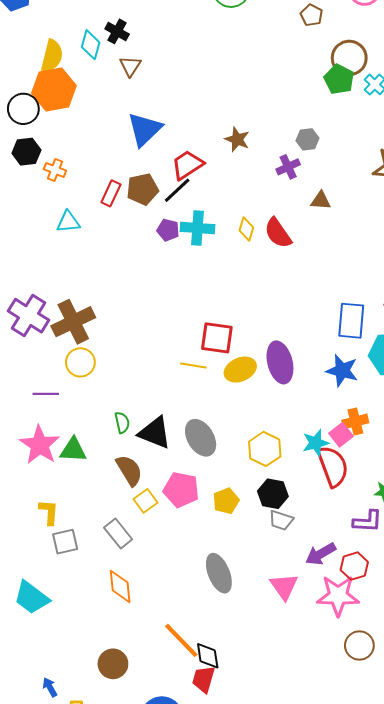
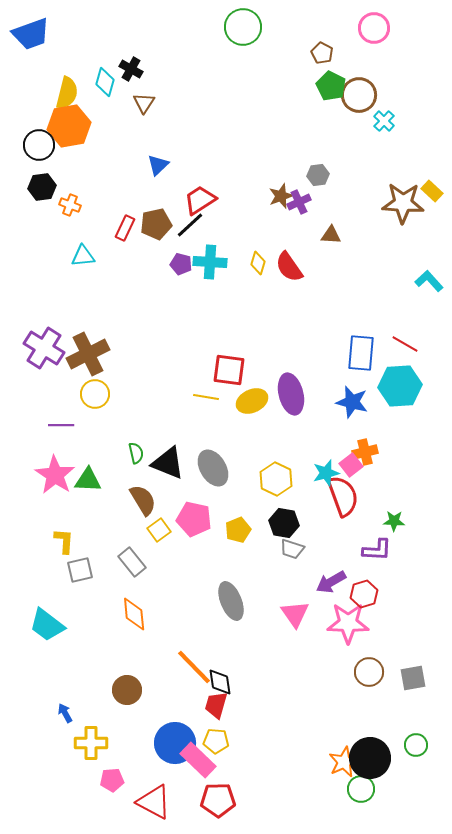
green pentagon: (339, 79) -> (331, 86), moved
blue triangle: (145, 129) -> (158, 165), size x0.6
brown star: (237, 139) -> (281, 196), moved, turned 30

